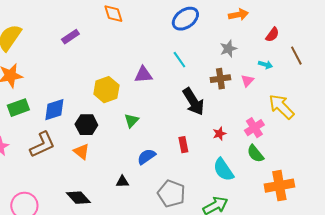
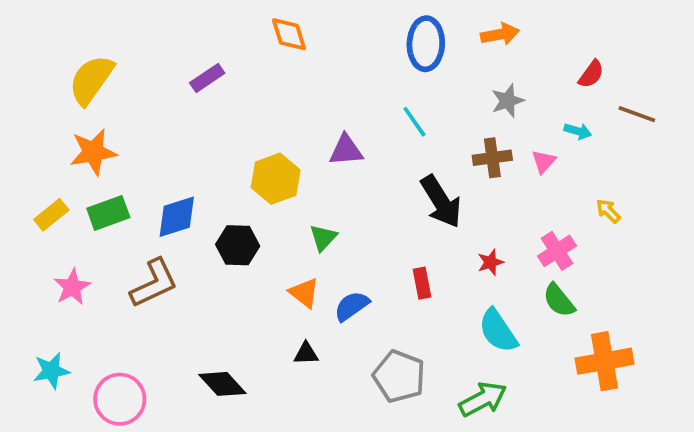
orange arrow: (238, 15) -> (500, 34), moved
blue ellipse: (185, 19) -> (426, 44), turned -52
brown line: (296, 56) -> (637, 114), turned -42
yellow arrow: (281, 107) -> (608, 211), size x0.5
orange triangle: (81, 152) -> (304, 293), moved

